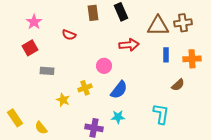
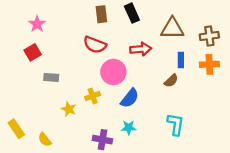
brown cross: (183, 23) -> (209, 36), moved
red semicircle: (69, 35) -> (95, 45), moved, size x1.5
pink circle: (104, 66) -> (113, 72), size x1.5
brown semicircle: (178, 85) -> (171, 81), moved

